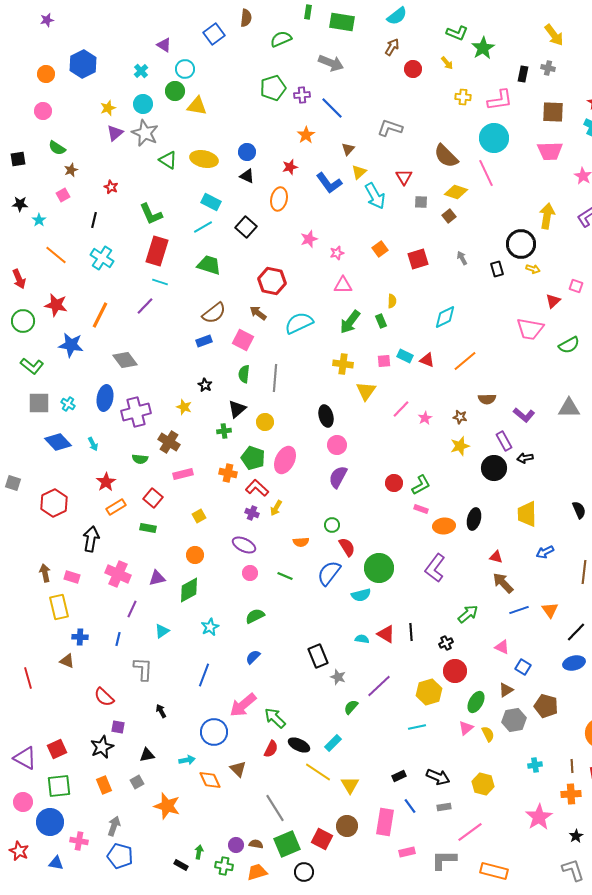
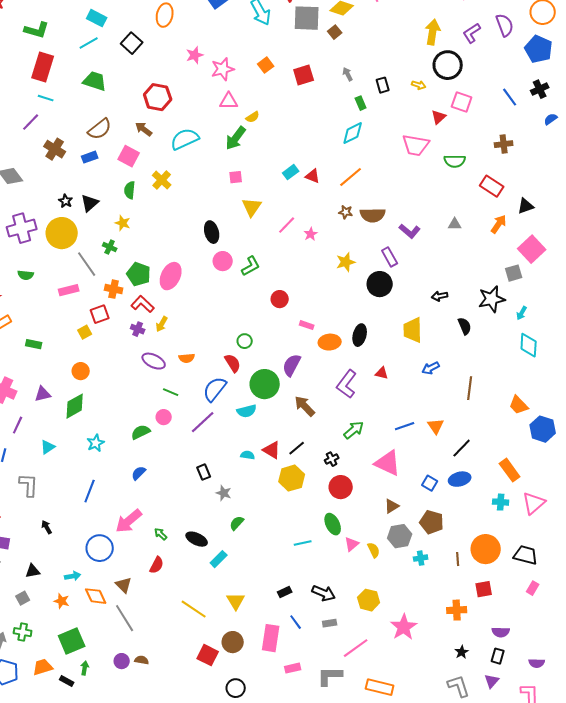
gray square: (421, 202) -> (307, 18), size x2.0
green L-shape: (151, 214) -> (37, 30), turned -50
black circle: (521, 244) -> (448, 65), moved
pink star: (337, 253) -> (223, 69), size x1.6
pink square: (576, 286) -> (462, 102), size x1.5
yellow semicircle: (392, 301) -> (253, 117), moved, turned 56
cyan diamond: (445, 317) -> (353, 133), moved
green rectangle: (381, 321) -> (361, 103), moved
green semicircle: (569, 345) -> (455, 161), turned 30
cyan rectangle: (405, 356) -> (291, 172), turned -63
pink square: (384, 361) -> (236, 177), moved
yellow cross: (343, 364) -> (162, 180), moved, turned 36
gray line: (275, 378) -> (87, 264), moved, turned -40
black star: (205, 385) -> (66, 201), moved
brown semicircle: (487, 399) -> (373, 215), size x1.4
yellow star: (184, 407) -> (123, 223), moved
gray triangle: (569, 408) -> (455, 224), size x0.6
black triangle: (237, 409) -> (90, 203), moved
brown star: (460, 417) -> (346, 212), moved
yellow circle: (265, 422) -> (62, 233), moved, size x1.8
green cross: (224, 431) -> (110, 247), turned 32
brown cross: (169, 442) -> (55, 149), moved
black arrow: (525, 458) -> (440, 296), moved
purple semicircle: (338, 477) -> (292, 365), moved
green L-shape: (421, 485) -> (251, 266), moved
red square: (153, 498) -> (100, 314), moved, turned 30
green circle: (332, 525) -> (245, 341), moved
purple ellipse: (244, 545) -> (154, 361), moved
purple L-shape: (435, 568) -> (347, 384), moved
pink circle: (250, 573) -> (164, 417), moved
brown arrow: (503, 583) -> (305, 406), moved
black line: (411, 632) -> (297, 448), turned 54
pink triangle: (502, 647) -> (388, 463), size x1.8
black rectangle: (318, 656) -> (204, 472), size x0.7
blue square: (523, 667) -> (430, 483), moved
purple line: (379, 686) -> (203, 422), moved
yellow hexagon: (429, 692) -> (292, 478), moved
green ellipse: (476, 702) -> (333, 524), moved, turned -55
green arrow: (275, 718) -> (161, 534), size x0.6
black ellipse: (299, 745) -> (197, 539), moved
cyan cross: (535, 765) -> (421, 558), moved
brown line: (572, 766) -> (458, 559), moved
yellow line: (318, 772) -> (194, 609), moved
orange star: (167, 806) -> (62, 601), moved, size x0.6
gray line: (275, 808) -> (125, 618), moved
pink star: (539, 817) -> (404, 627), moved
green square: (287, 844) -> (72, 641), moved
green cross: (224, 866) -> (23, 632), moved
orange trapezoid: (257, 872) -> (43, 667), moved
black circle: (304, 872) -> (236, 688), moved

